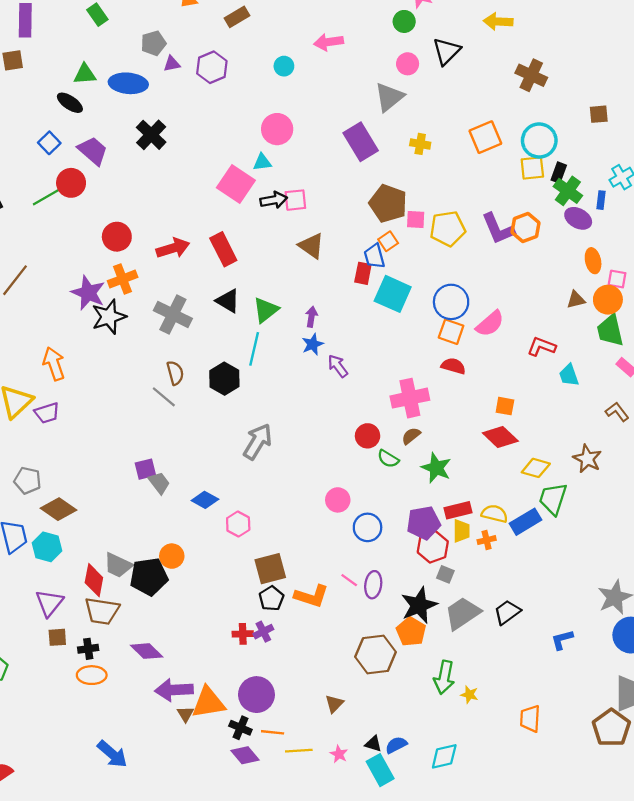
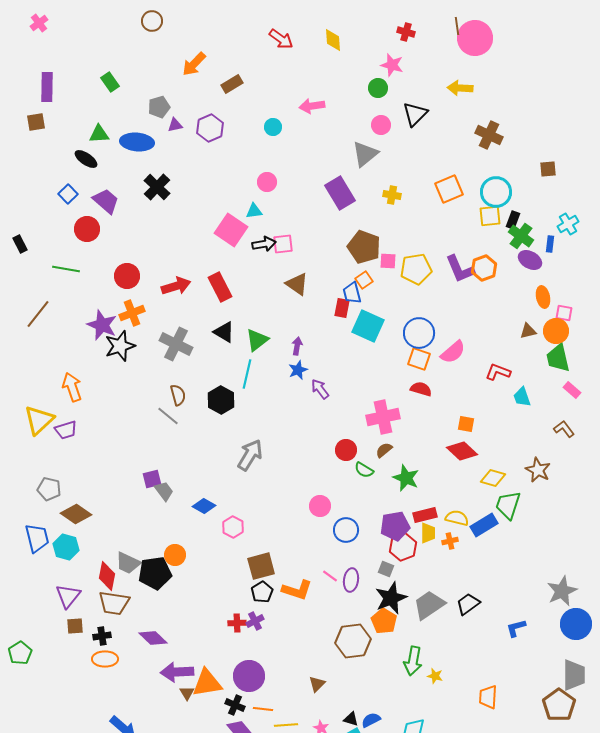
pink circle: (277, 129) -> (267, 182), size x0.7
green line: (47, 197) -> (66, 269), moved, turned 40
gray square: (445, 574) -> (386, 569), moved

